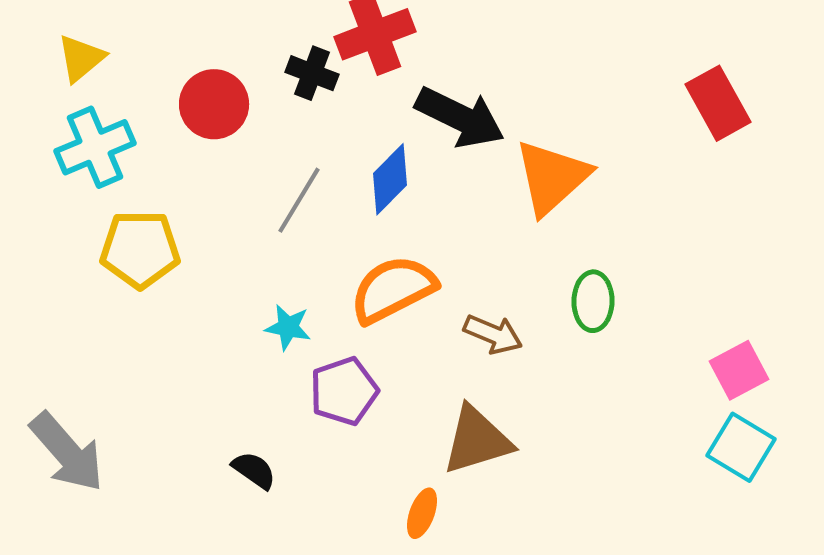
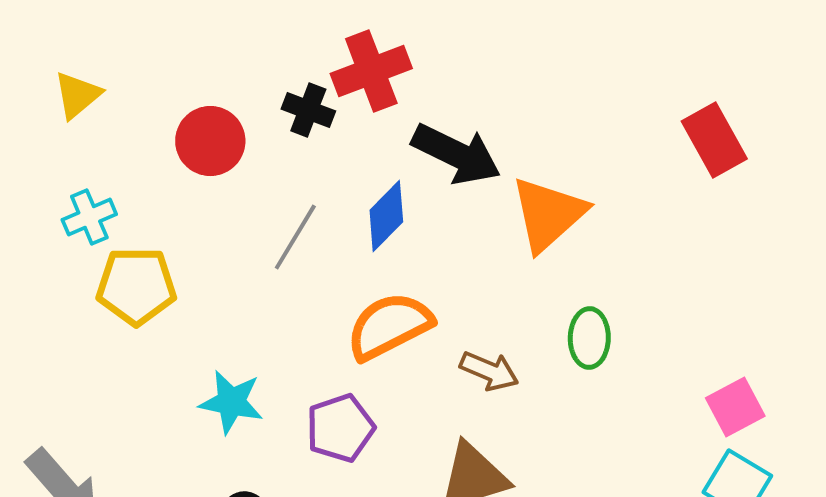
cyan cross: (95, 147) -> (89, 217), moved, size x0.7
cyan star: (288, 327) -> (231, 402), moved, size x1.4

